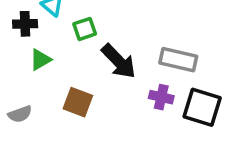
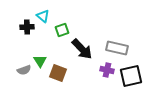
green triangle: (40, 60) -> (40, 61), moved, turned -32
black square: (202, 107) -> (131, 76), turned -30
gray semicircle: (20, 114) -> (24, 70), moved

